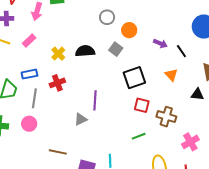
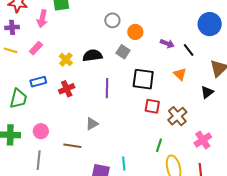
black square: (134, 78) -> (143, 79), turned 30
black triangle: (197, 94) -> (207, 92), turned -40
gray line: (34, 98) -> (39, 160), moved
purple line: (95, 100) -> (107, 88), moved
brown cross: (166, 117) -> (177, 116), turned 36
green line: (139, 136) -> (159, 145), moved, turned -48
brown line: (58, 152) -> (72, 146), moved

